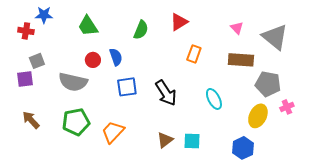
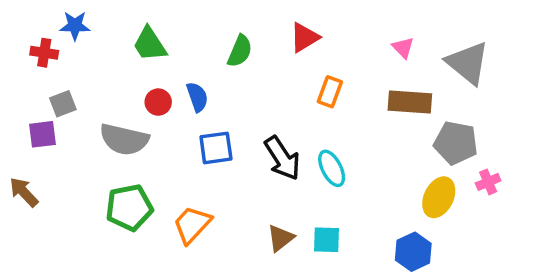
cyan ellipse: (214, 99) -> (332, 168), moved
brown arrow: (31, 120) -> (24, 192), moved

